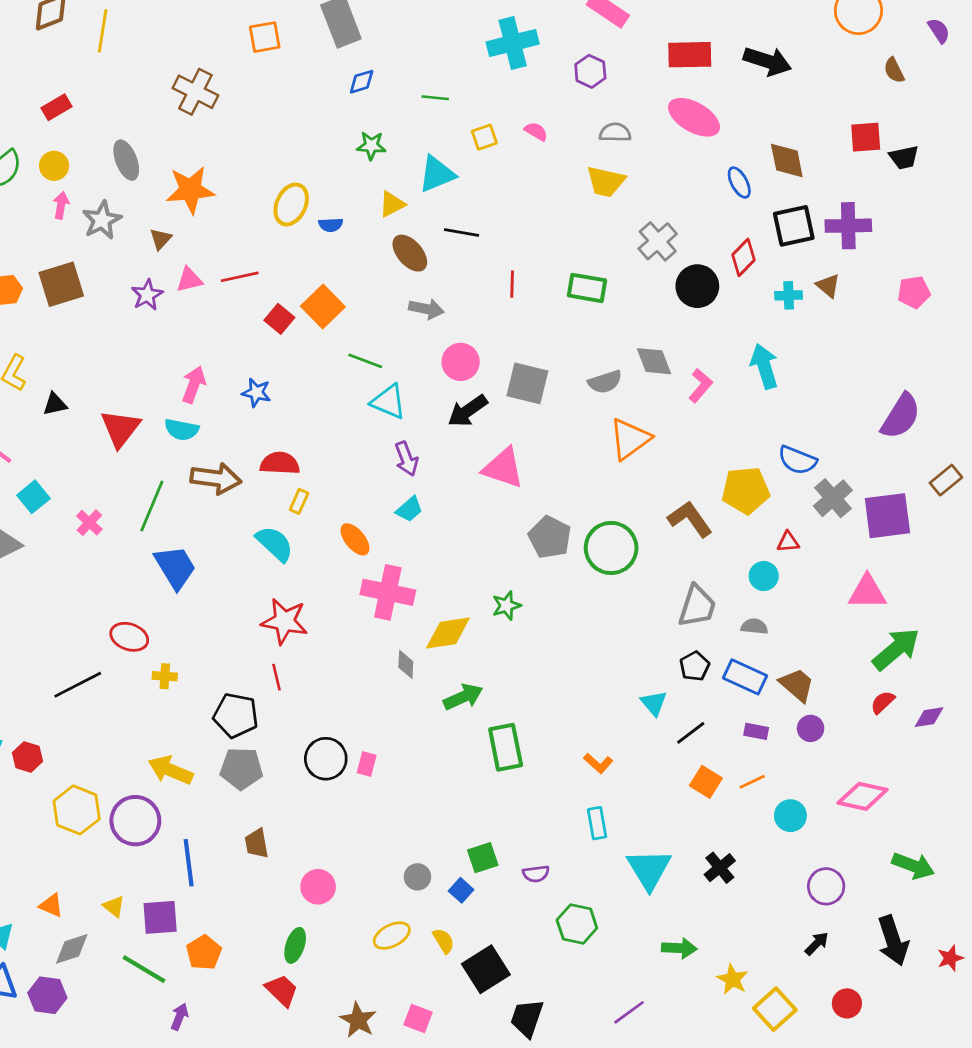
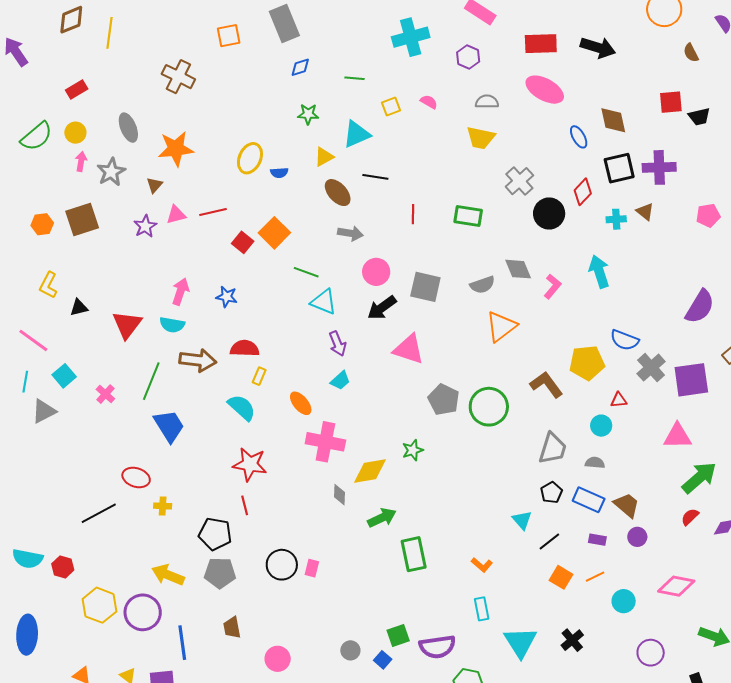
purple semicircle: (536, 874) -> (437, 647), size x1.8

